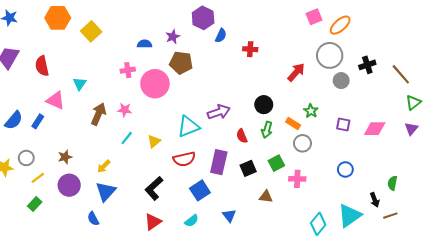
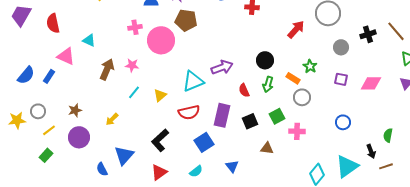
black cross: (367, 65) -> (368, 34), moved
gray circle: (341, 81) -> (341, 47), moved
cyan triangle: (80, 84) -> (89, 40), turned -40
blue triangle: (106, 191) -> (124, 155), moved

